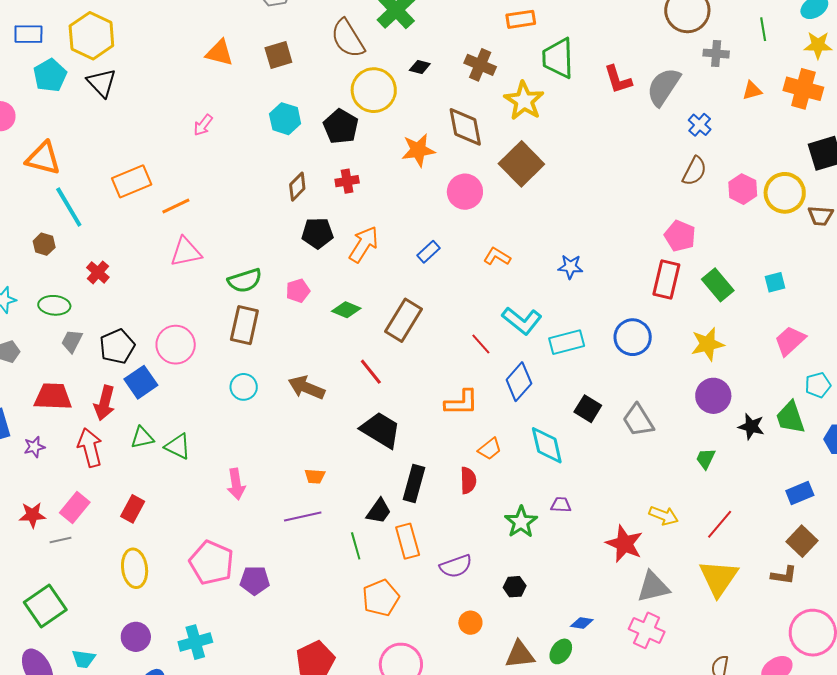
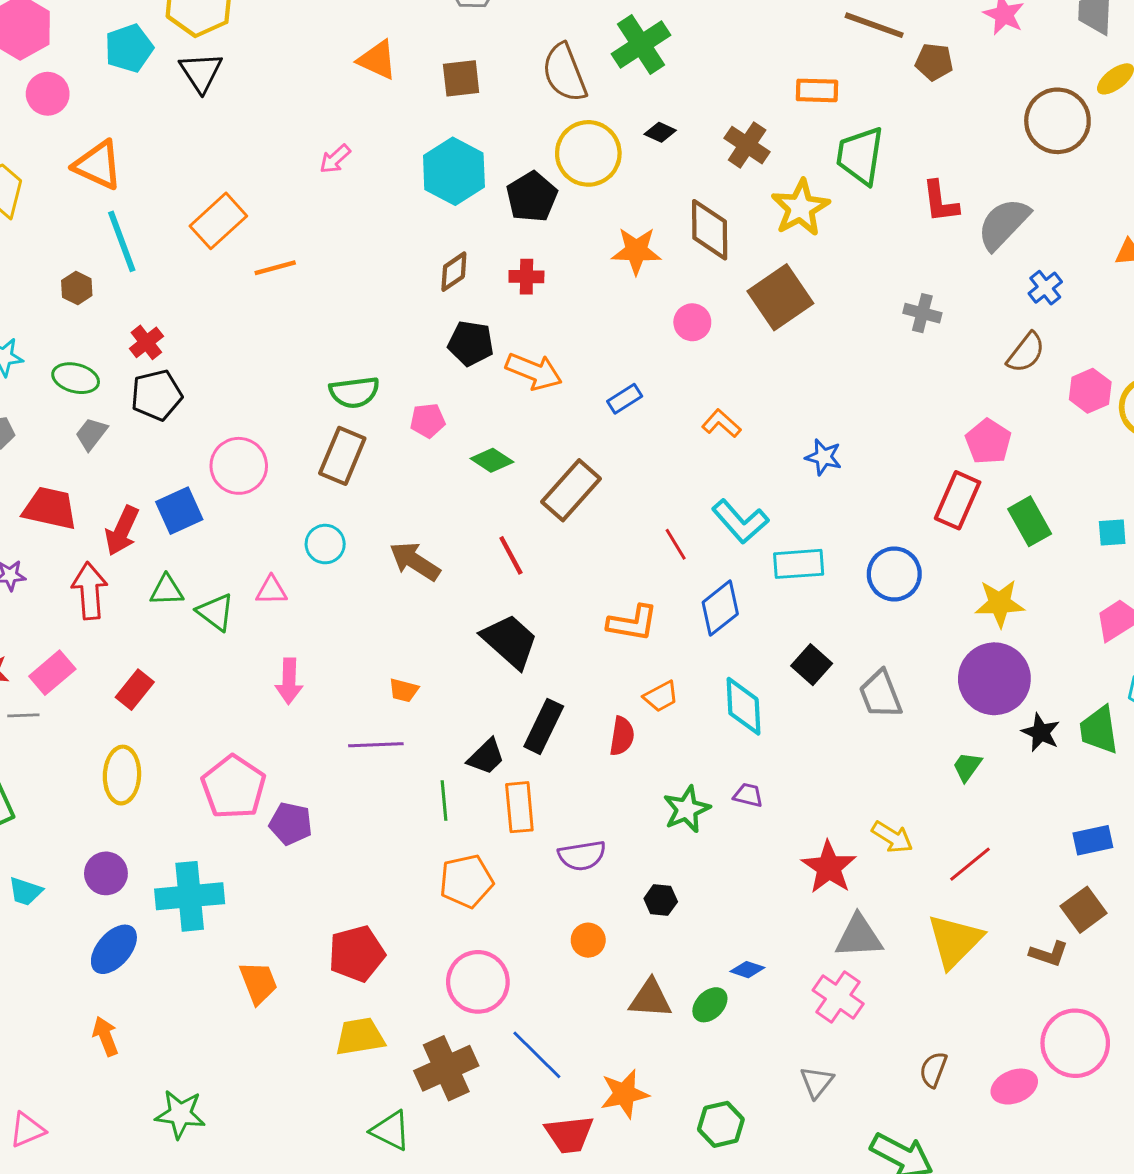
gray cross: (716, 54) -> (922, 313), moved
cyan hexagon: (285, 119) -> (454, 171), size x1.4
orange rectangle: (132, 181) -> (218, 221), turned -30
pink circle: (465, 192) -> (692, 322), size x0.7
orange arrow: (364, 244) -> (534, 371), turned 69
pink triangle: (186, 252) -> (271, 590), moved, size x0.7
black pentagon: (117, 346) -> (157, 395), moved
purple circle: (713, 396) -> (994, 679), size x1.4
cyan cross: (195, 642) -> (190, 896), size x1.4

